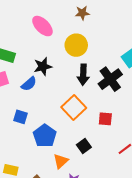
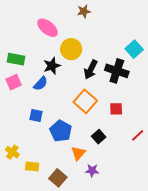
yellow circle: (76, 45) -> (71, 49), moved
black arrow: (83, 75) -> (91, 69), turned 30
black cross: (110, 79) -> (117, 71), turned -30

